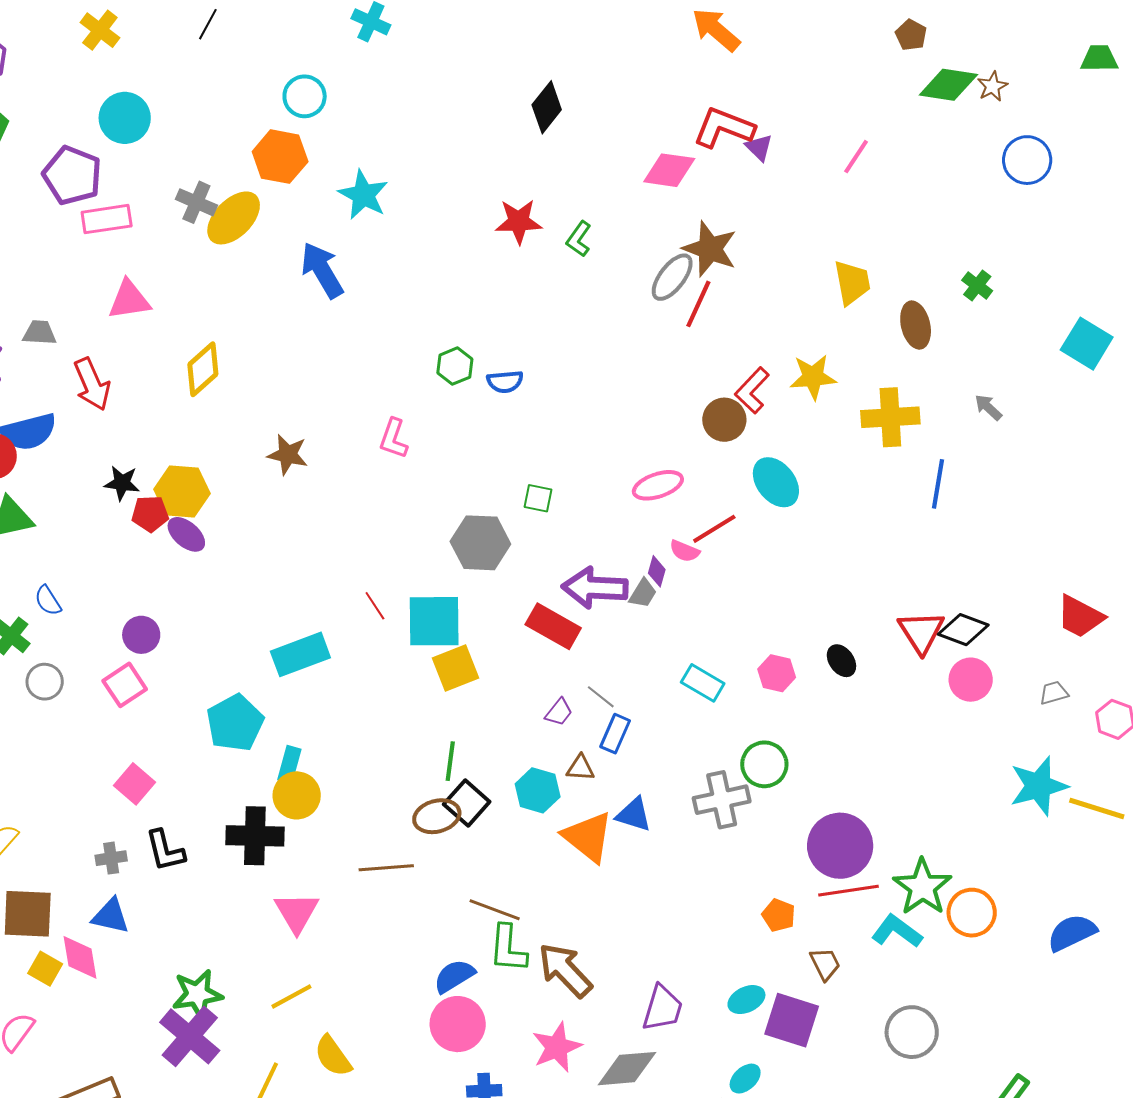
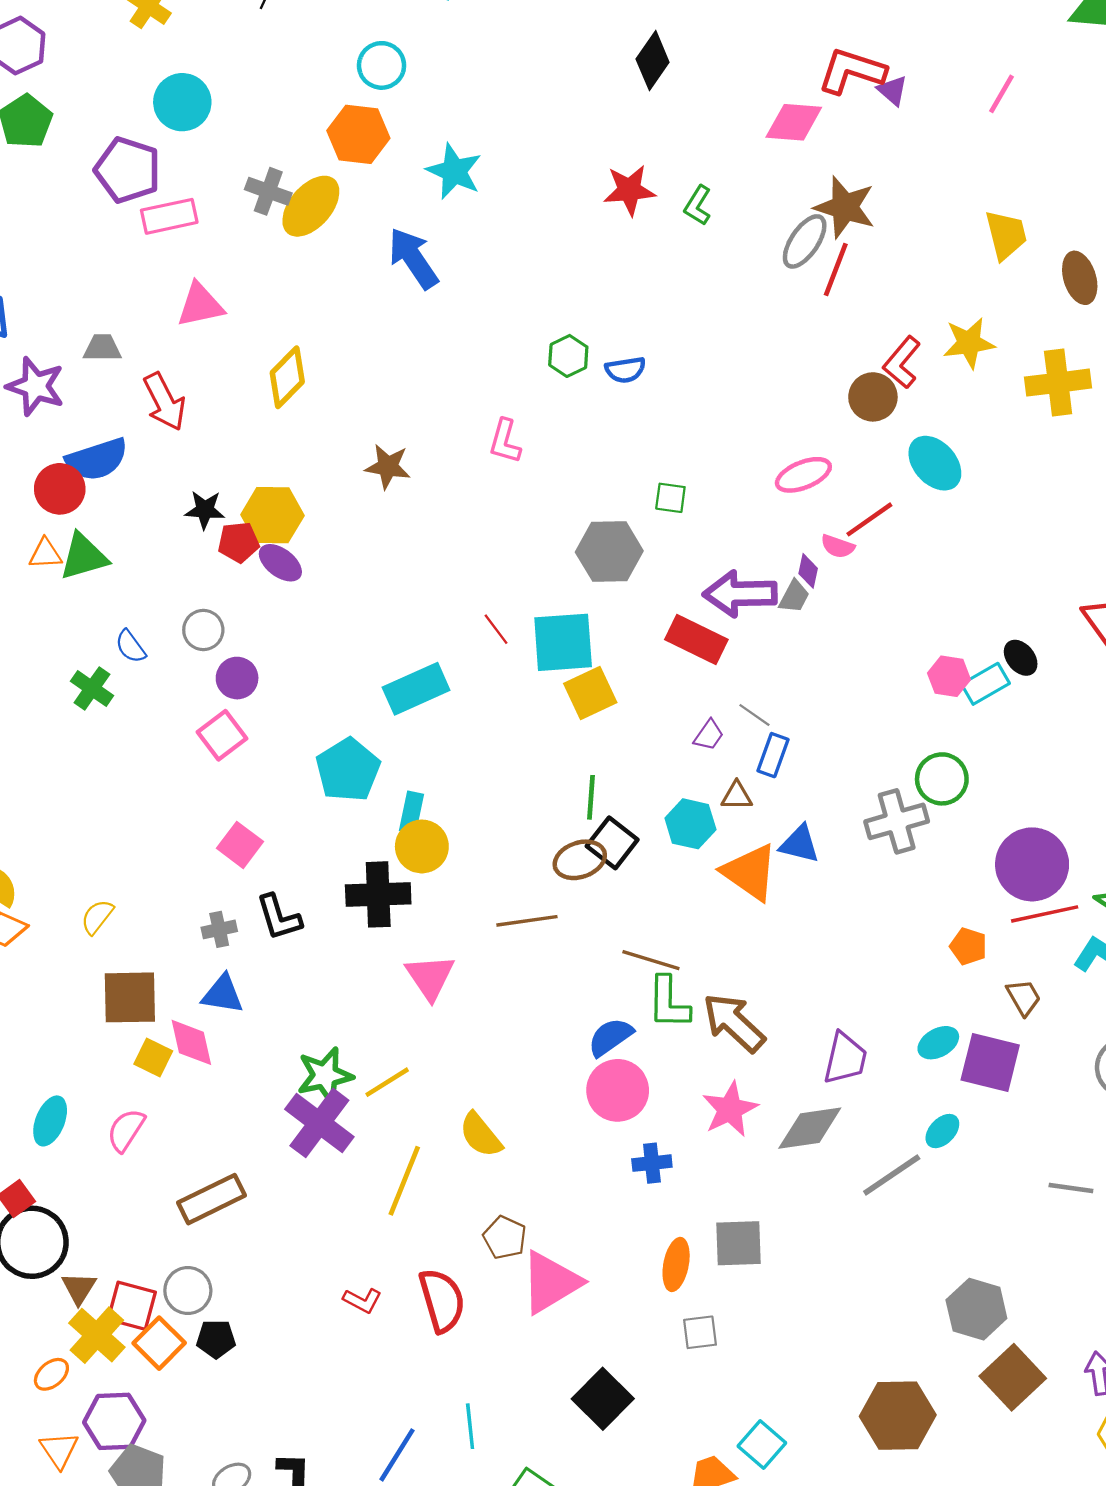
gray circle: (45, 682) -> (203, 630), moved
cyan rectangle: (703, 683) -> (985, 684), moved, turned -57
yellow line: (291, 996) -> (387, 1082), moved

